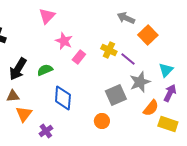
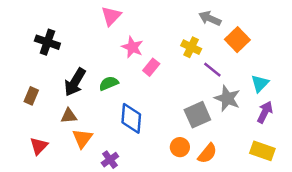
yellow cross: (109, 50) -> (191, 47), moved
gray star: (140, 82) -> (227, 98), turned -30
orange semicircle: (151, 108) -> (207, 153), moved

